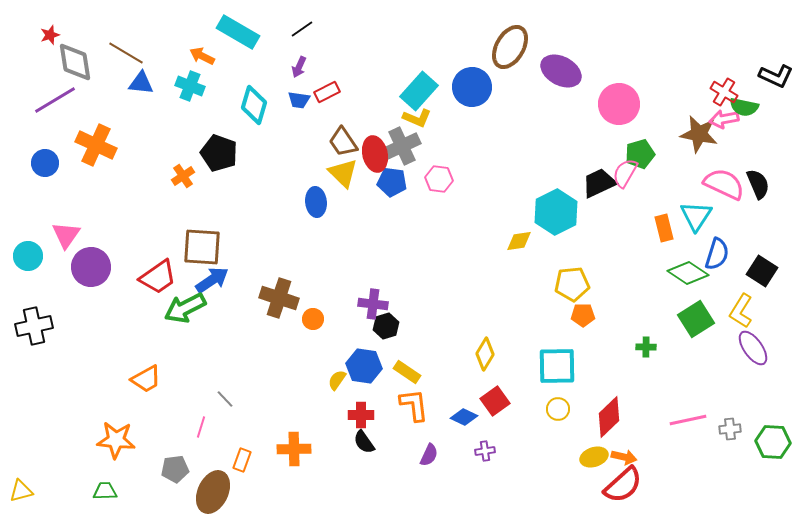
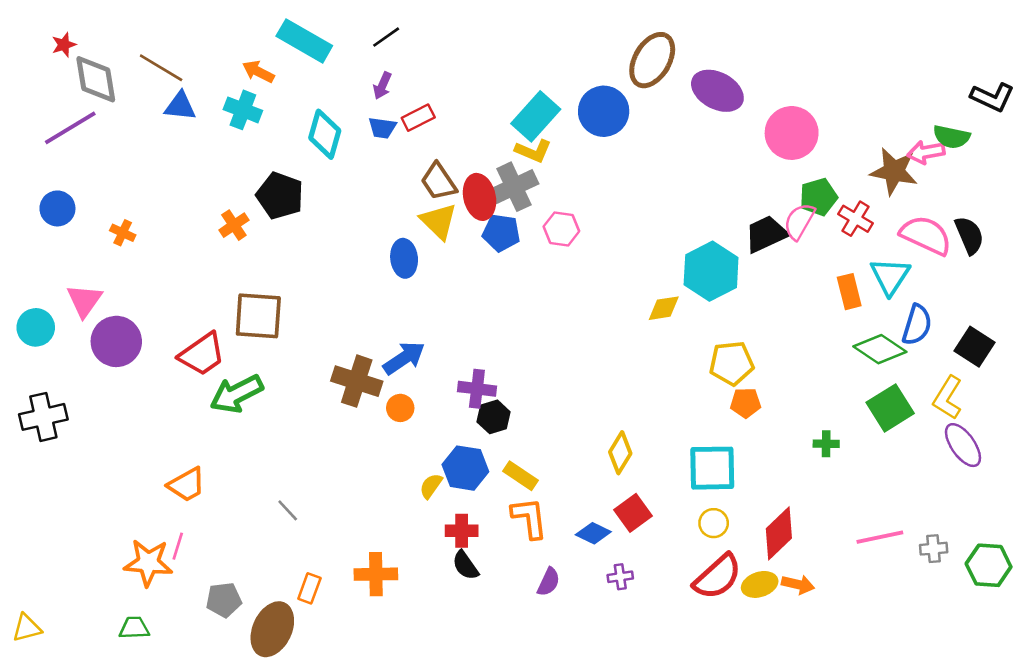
red cross: (724, 92) -> (856, 219), moved
orange cross: (96, 145) -> (123, 233), moved, size x0.5
blue arrow: (212, 280) -> (404, 358), moved
pink line: (201, 427) -> (178, 546), moved
red semicircle: (623, 485) -> (717, 577), moved

